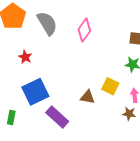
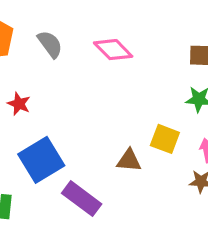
gray semicircle: (47, 23) -> (50, 44), size x0.7
pink diamond: (84, 30) -> (113, 50), turned -75

